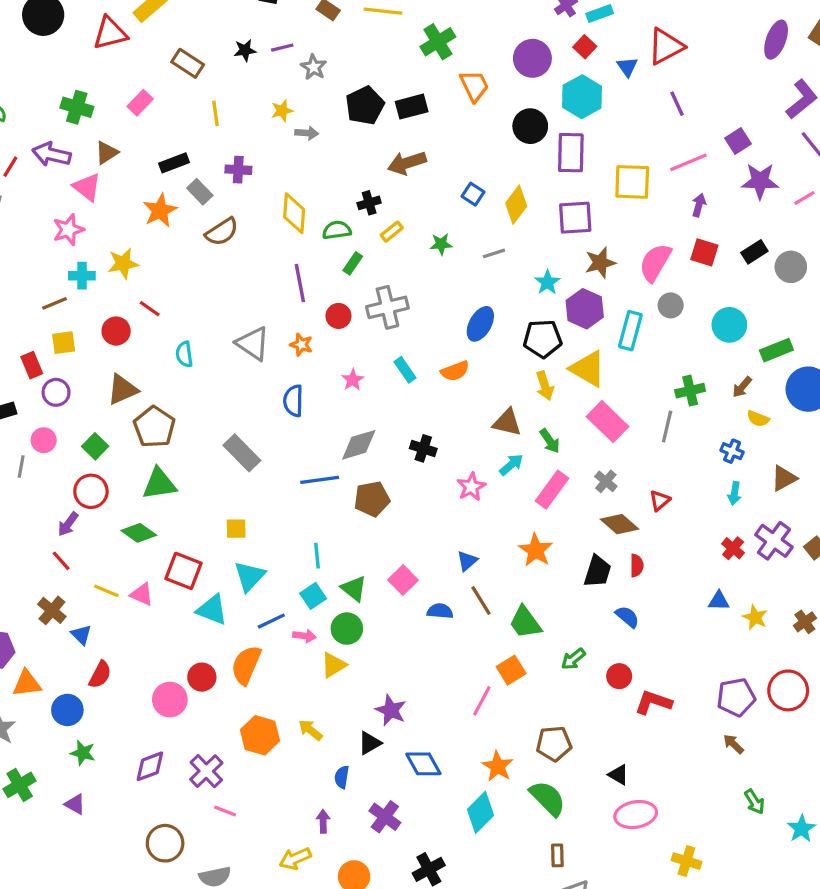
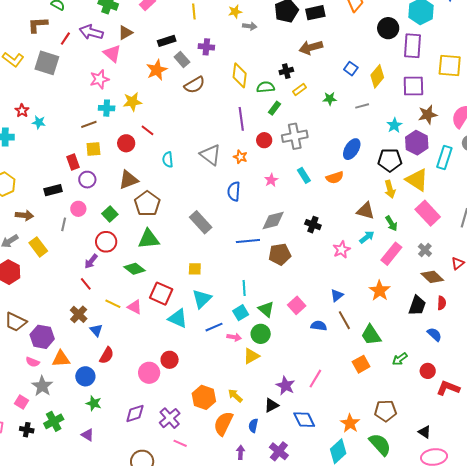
orange semicircle: (246, 665) -> (223, 424), moved
pink line: (482, 701) -> (315, 379), moved

